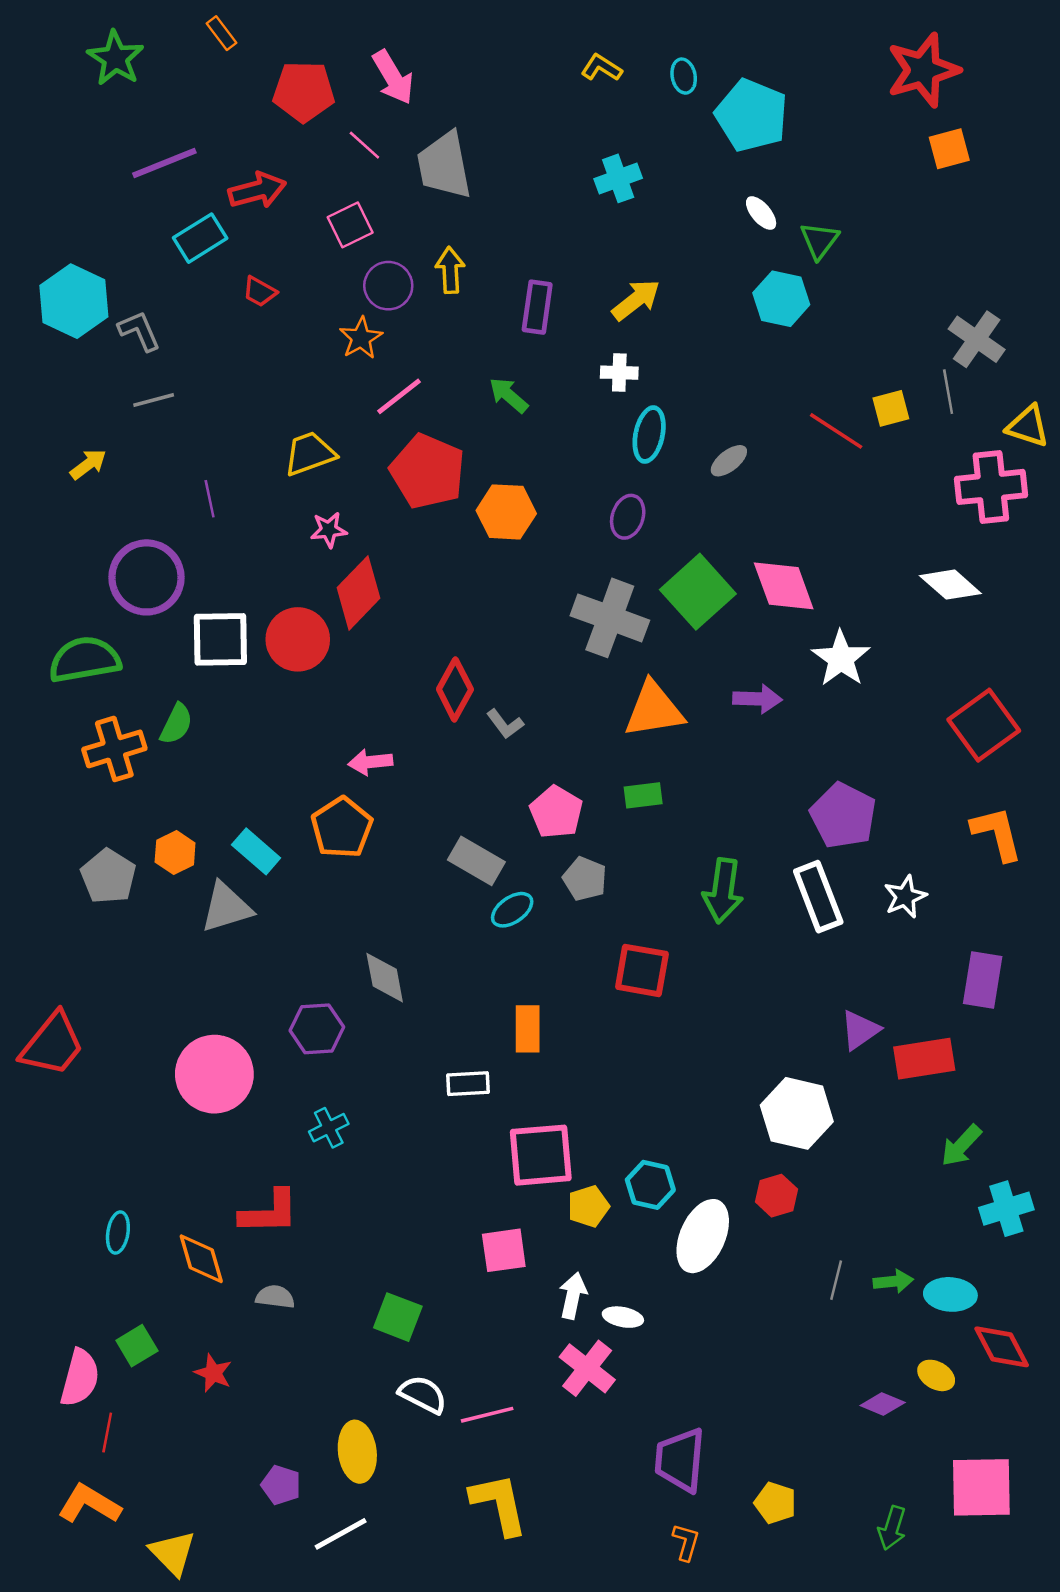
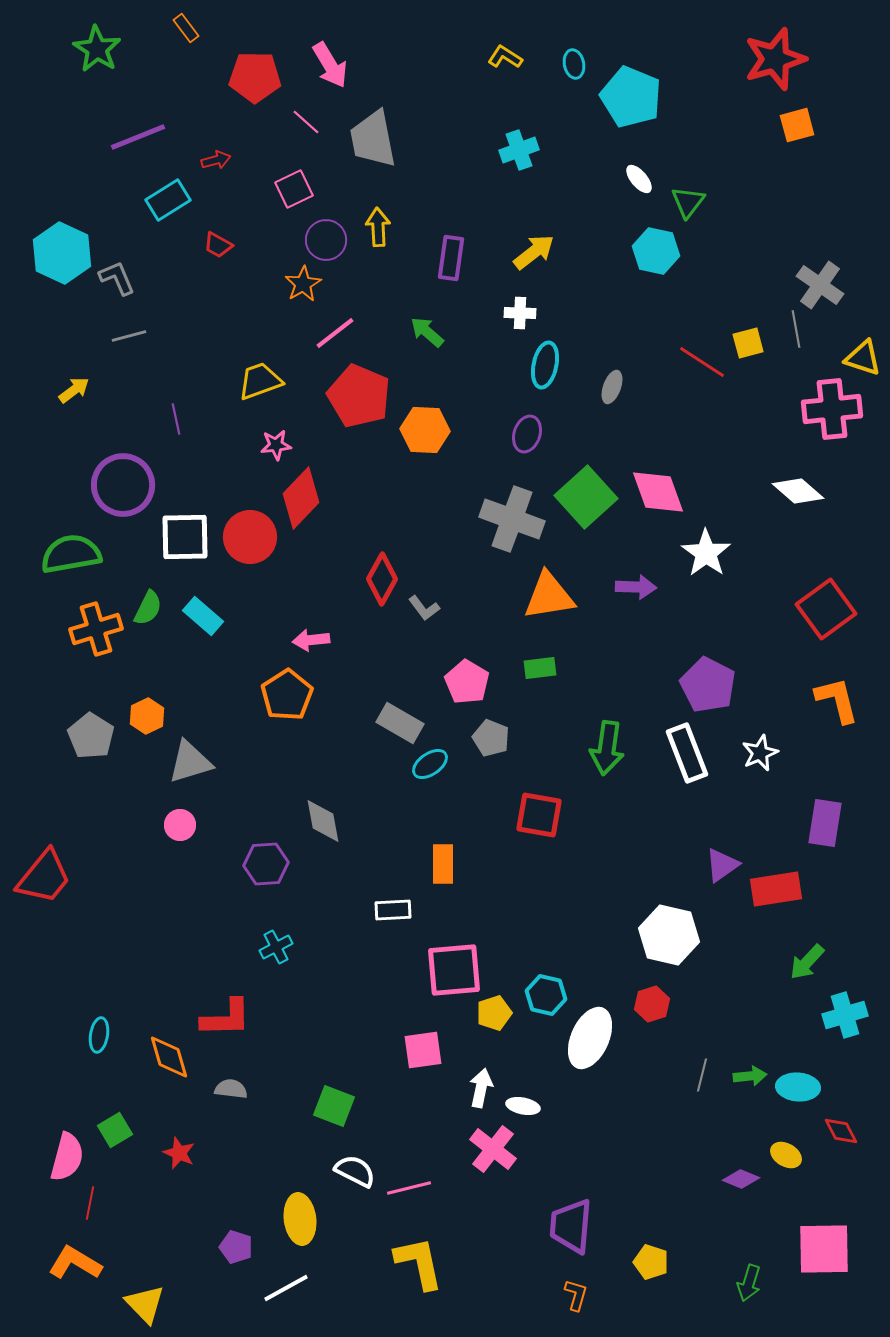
red arrow: (257, 190) -> (216, 160), size x0.6
gray ellipse: (729, 461) -> (612, 387), turned -32
cyan rectangle: (256, 851) -> (203, 616), moved
pink circle: (214, 1074) -> (180, 825), moved, size x0.5
red diamond: (1002, 1347) -> (841, 1131), size x0.7

